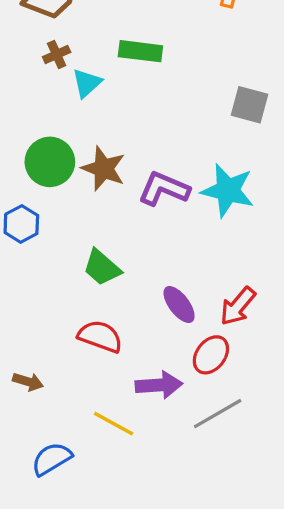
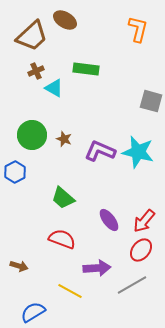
cyan triangle: (87, 83) -> (54, 88), turned -48
brown star: (104, 169) -> (64, 139), size x0.6
red ellipse: (211, 355) -> (141, 250), moved

